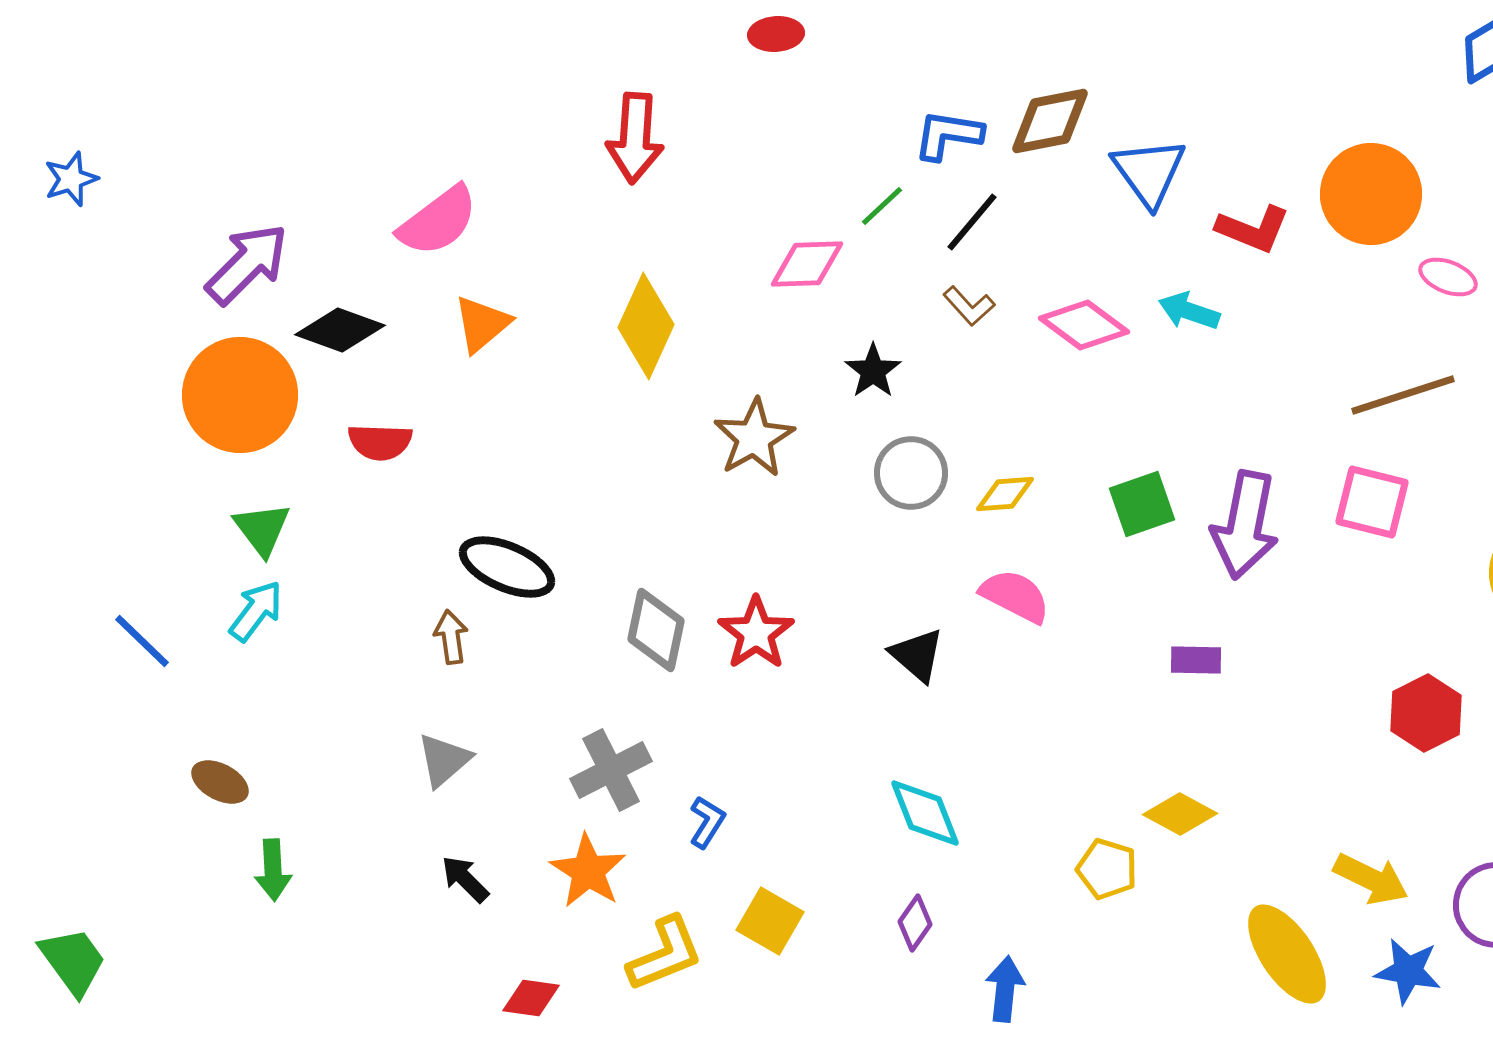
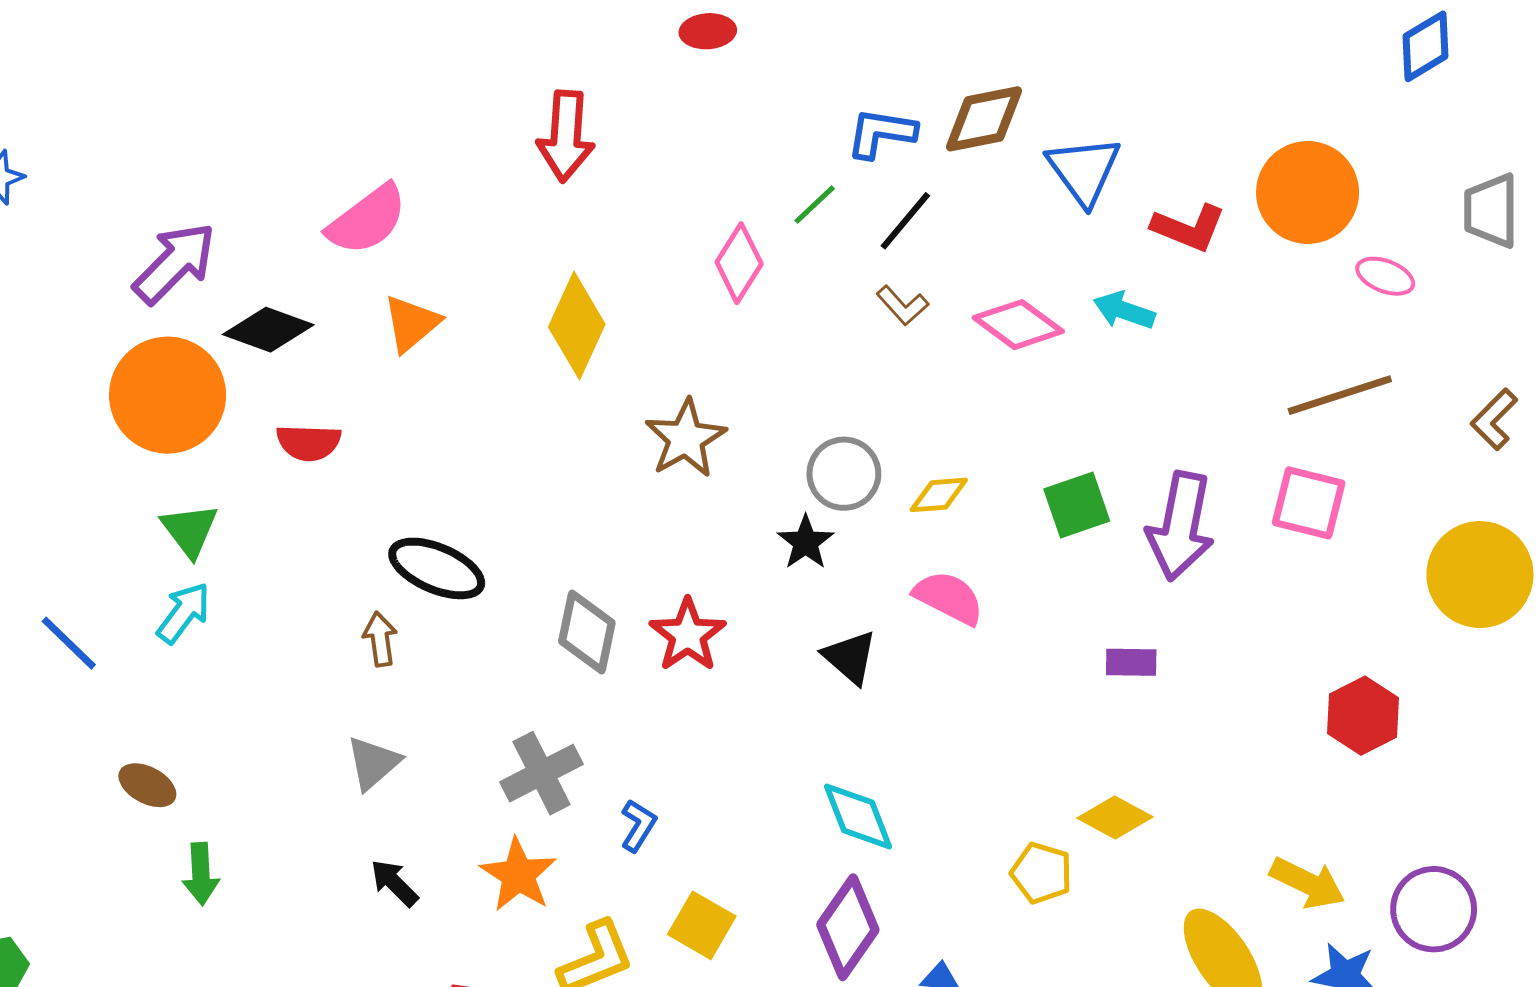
pink diamond: (807, 264) -> (739, 263), turned -56
black star: (873, 371) -> (806, 542), moved
purple diamond: (915, 923) -> (848, 927), size x1.8

